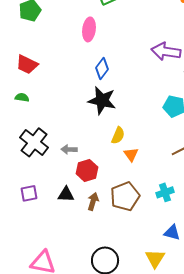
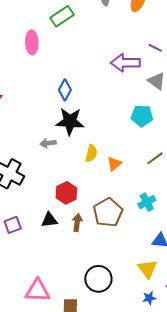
pink ellipse: (89, 29) -> (32, 42), moved
gray arrow: (69, 149) -> (48, 143), moved
orange triangle: (131, 154) -> (114, 164), moved, turned 35

